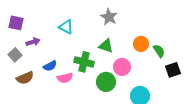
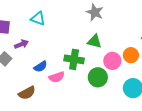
cyan triangle: (66, 27) -> (38, 19), moved
orange circle: (141, 44) -> (131, 55), moved
brown semicircle: (25, 78) -> (27, 93), moved

